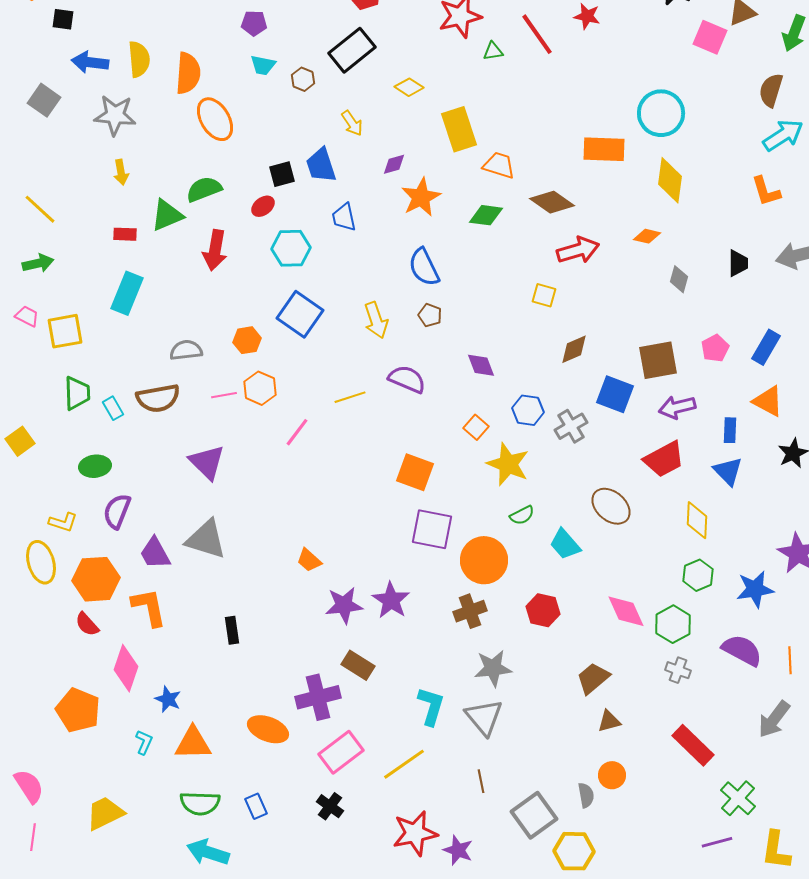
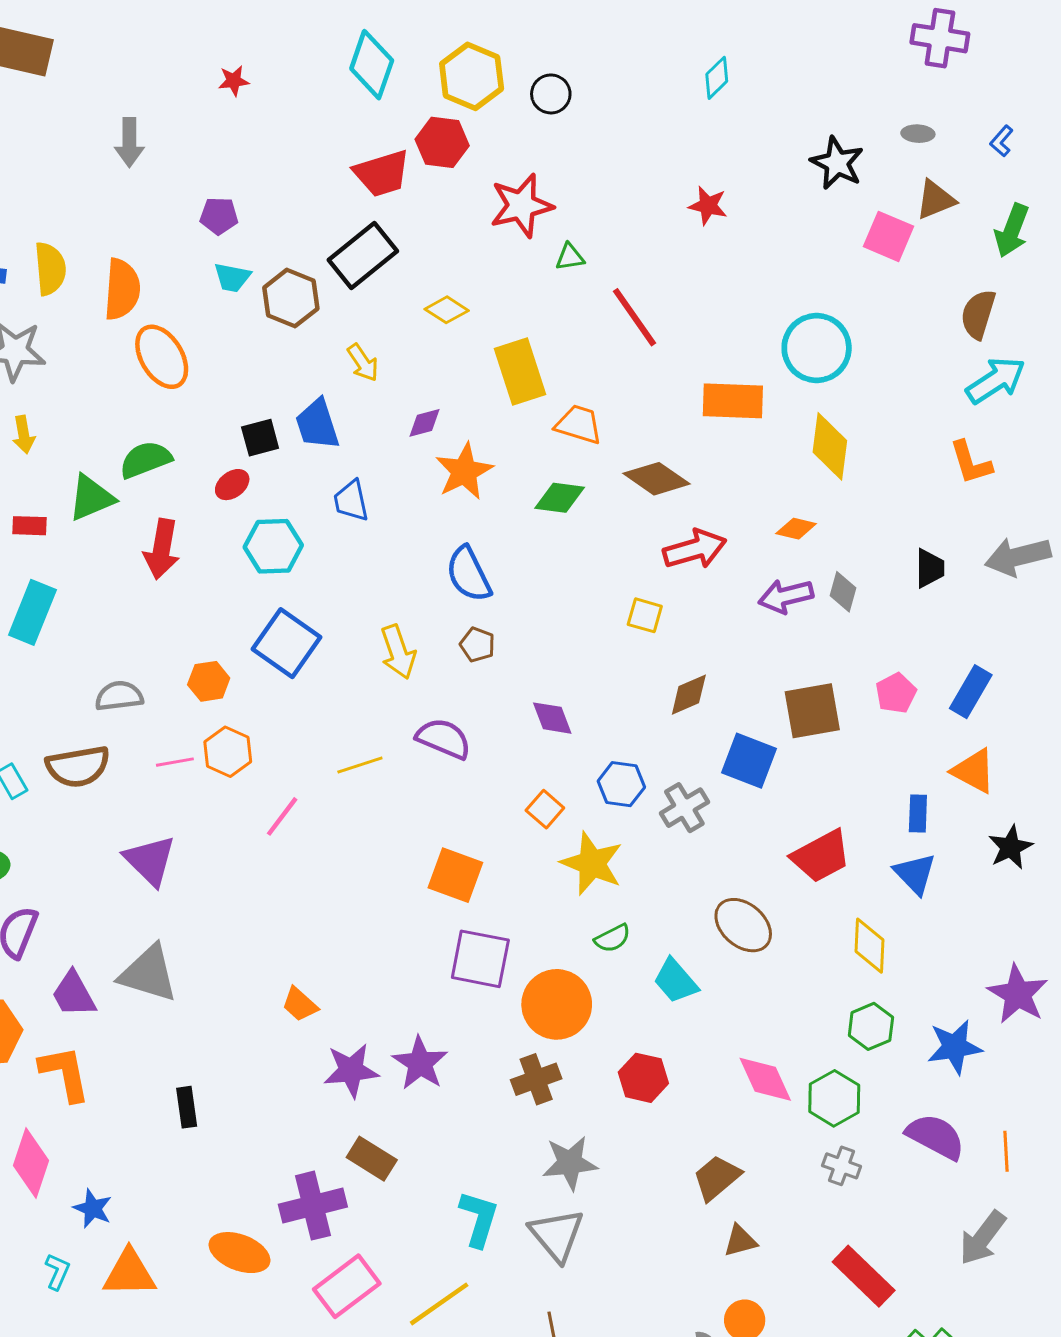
red line: (537, 34) -> (635, 317), moved
brown hexagon: (303, 79) -> (291, 298), size x1.6
purple arrow: (677, 407) -> (786, 596), moved

